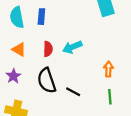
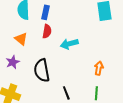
red semicircle: (48, 49) -> (47, 31), moved
black line: (73, 92) -> (66, 93), moved, turned 32

